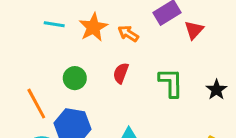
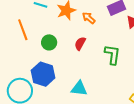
orange line: (36, 104) -> (23, 30), moved

